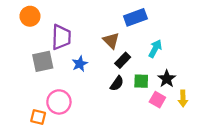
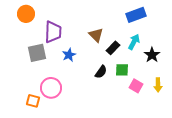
blue rectangle: (135, 17) -> (136, 15), moved
black rectangle: (123, 60) -> (113, 48), moved
black star: (167, 79) -> (152, 55), moved

